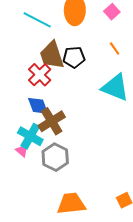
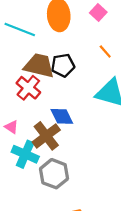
brown trapezoid: (52, 55) -> (39, 66), turned 128
blue diamond: (38, 106) -> (62, 116), moved
pink triangle: (22, 151) -> (11, 127), moved

